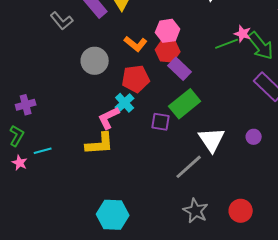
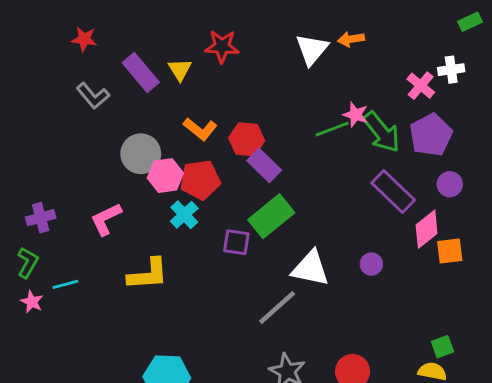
pink hexagon: (168, 31) -> (165, 176), moved
pink L-shape: (109, 118) -> (106, 219), moved
white triangle: (212, 140) -> (310, 268), turned -44

